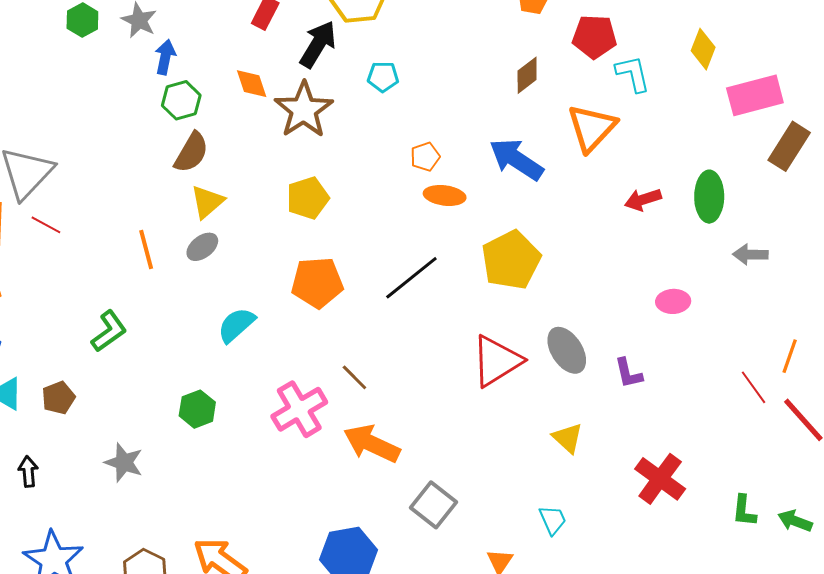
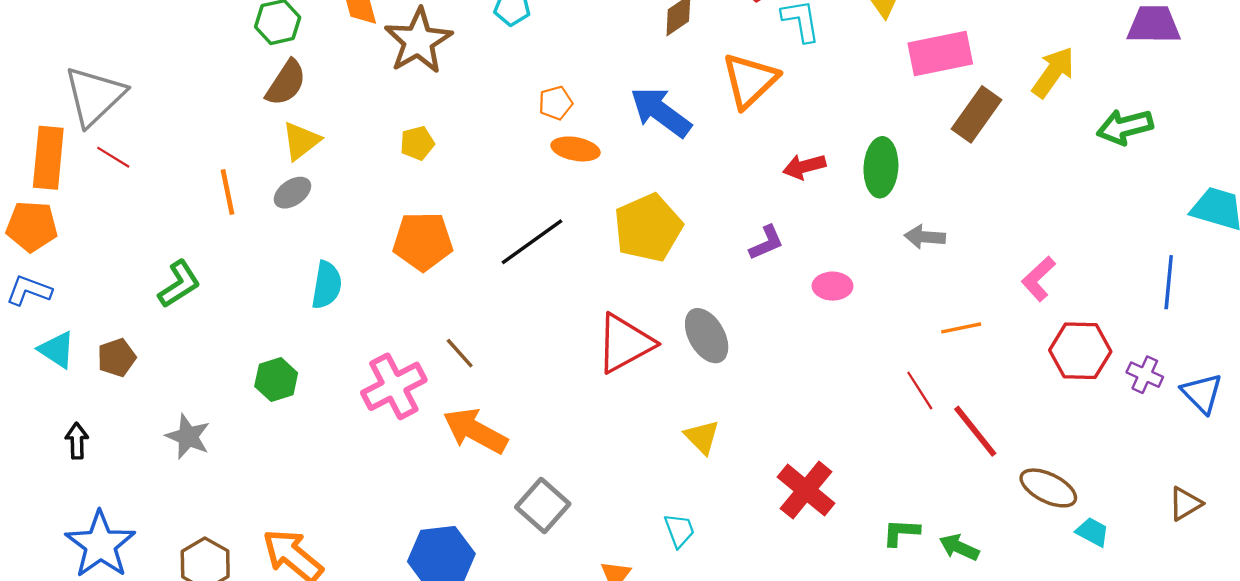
yellow pentagon: (308, 198) -> (417, 143), size x0.7
cyan semicircle: (236, 325) -> (327, 285), turned 138
orange line: (790, 356) -> (961, 328), moved, turned 56
purple L-shape: (628, 373) -> (766, 243), moved, turned -104
green L-shape: (744, 511) -> (901, 532), turned 84

